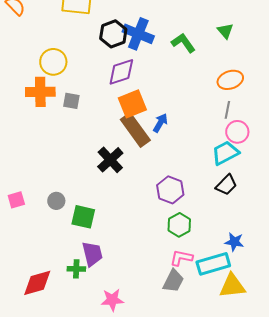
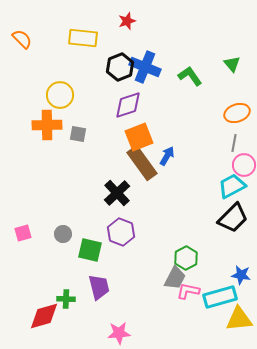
black trapezoid: (226, 185) -> (233, 218), size x1.4
purple hexagon: (170, 190) -> (121, 232), moved
green cross: (76, 269) -> (66, 299), moved
gray trapezoid: (173, 281) -> (175, 278), moved

